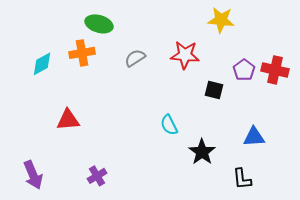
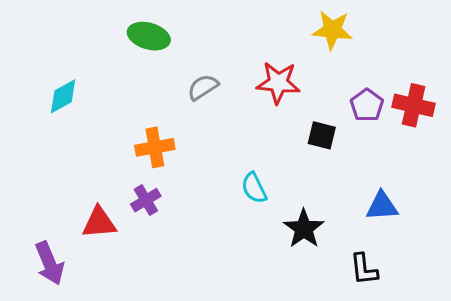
orange cross: (82, 53) -> (155, 147), moved
red triangle: (68, 120) -> (99, 223), moved
purple cross: (97, 176) -> (146, 200), moved

